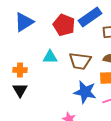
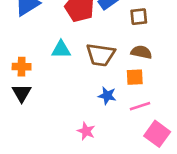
blue star: (85, 92) -> (107, 96), size x0.6

